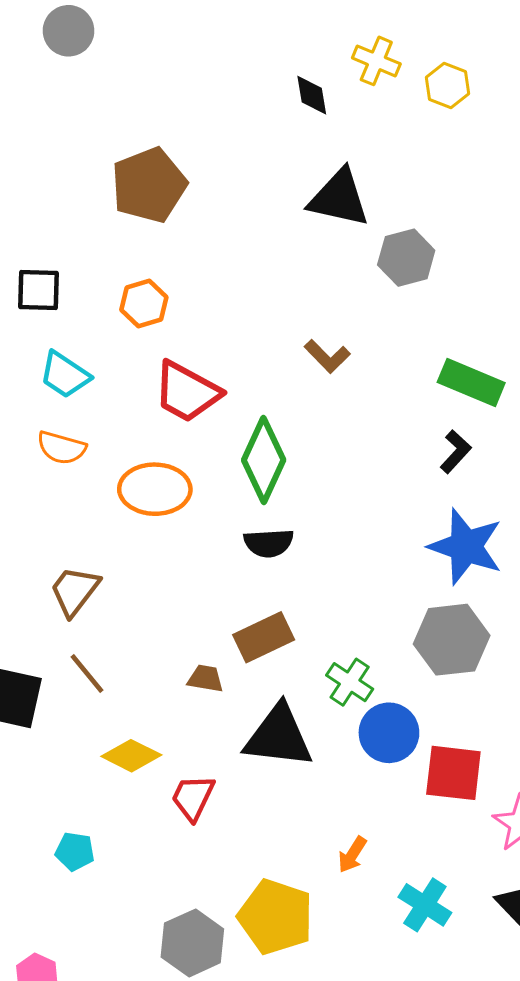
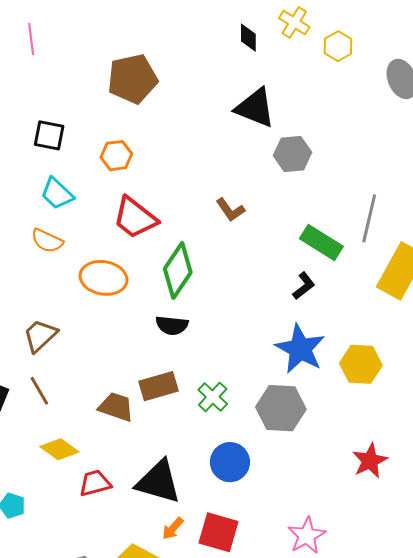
brown trapezoid: (205, 679) -> (116, 407), size x1.5
green cross: (350, 682) -> (213, 397), moved
black triangle: (279, 736) -> (159, 482), moved
red square: (453, 773) -> (219, 532), moved
red trapezoid: (193, 797) -> (95, 483), turned 40
orange arrow: (352, 855) -> (173, 528), moved

